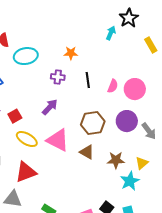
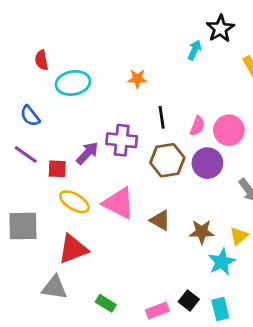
purple cross: (58, 77) -> (122, 140), moved, size x1.5
purple arrow: (50, 107) -> (87, 153), moved
red square: (15, 116) -> (57, 169), turned 32
purple circle: (127, 121) -> (207, 163), moved
brown hexagon: (93, 123) -> (167, 160), moved

